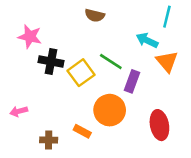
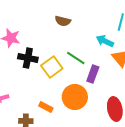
orange rectangle: (82, 131) -> (46, 107), moved

